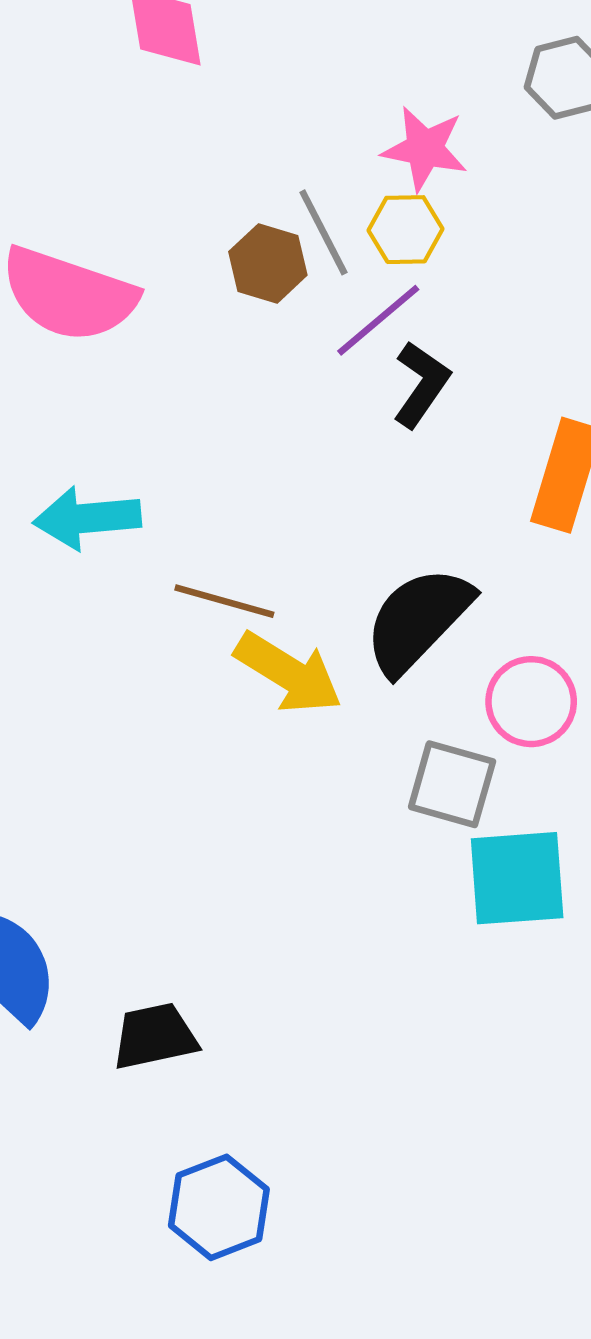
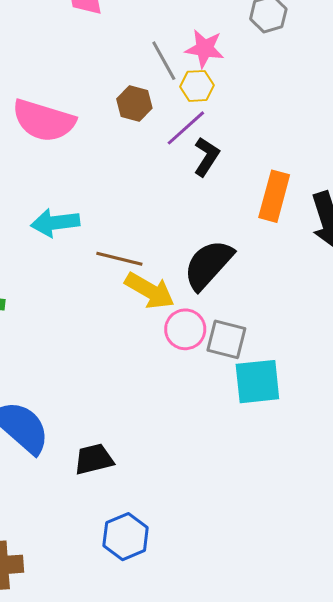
gray line: (323, 232) -> (164, 61), moved
pink circle: (531, 702) -> (185, 329), moved

